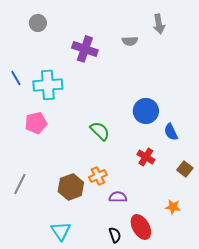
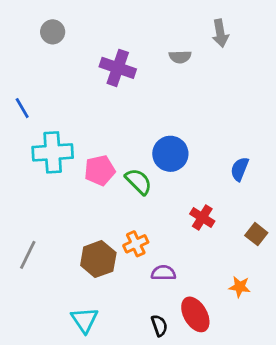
cyan cross: (48, 85) -> (53, 152), moved
blue circle: (146, 111) -> (170, 154), moved
pink pentagon: (36, 123) -> (100, 170), moved
blue semicircle: (171, 132) -> (240, 169), moved, turned 48

